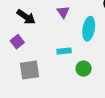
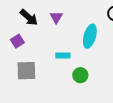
purple triangle: (63, 12) -> (56, 17), moved

